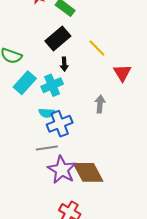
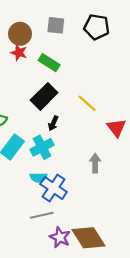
black arrow: (64, 64) -> (53, 123), turned 32
blue cross: (60, 124) -> (53, 188), turned -30
purple star: (62, 170) -> (60, 237), size x0.7

